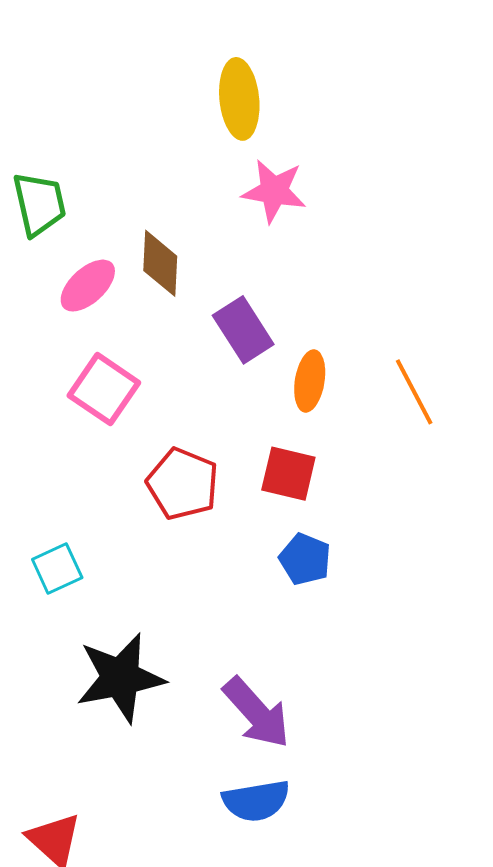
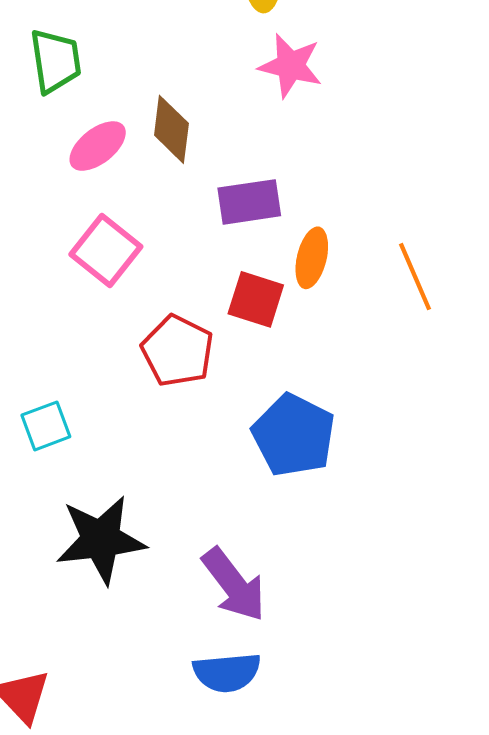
purple rectangle: (243, 330) -> (249, 202), turned -70
red square: (288, 474) -> (256, 299), moved
blue pentagon: (305, 559) -> (294, 435), size x1.6

